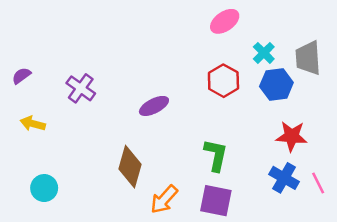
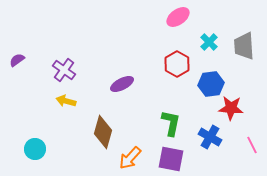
blue hexagon: (276, 84) -> (211, 84), moved
yellow arrow: (33, 124) -> (66, 101), moved
blue cross: (284, 178) -> (210, 137), moved

